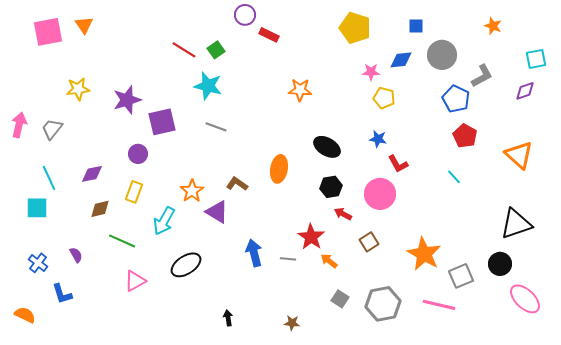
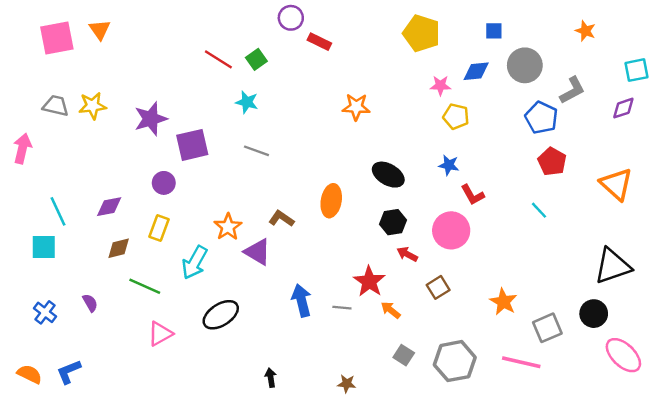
cyan star: (208, 86) -> (247, 102), size x0.7
gray trapezoid: (52, 129) -> (56, 106), moved, turned 65
orange star: (424, 254) -> (503, 302), size x0.7
blue L-shape: (62, 294) -> (69, 372), moved, turned 85

